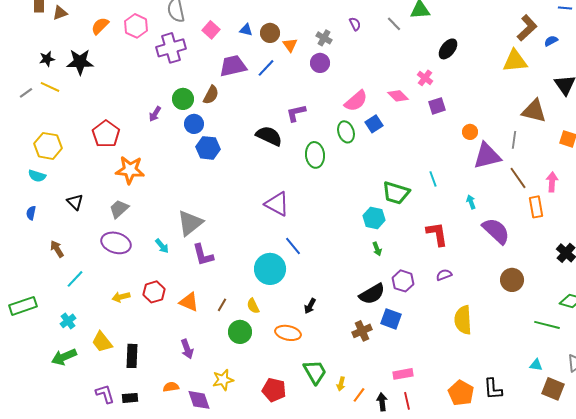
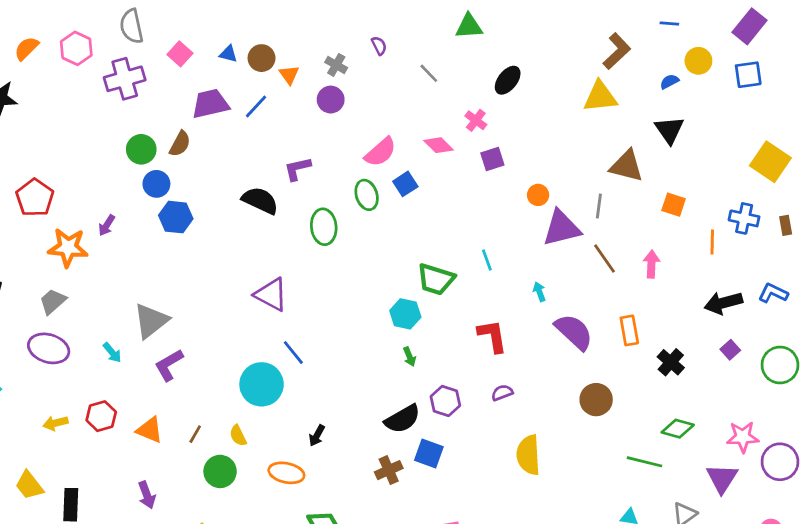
gray line: (394, 24) -> (429, 73), moved
blue semicircle: (551, 41) -> (669, 82), moved
purple arrow: (155, 114) -> (107, 225), moved
orange rectangle: (536, 207) -> (629, 330), moved
purple L-shape: (203, 255) -> (169, 365), turned 75

